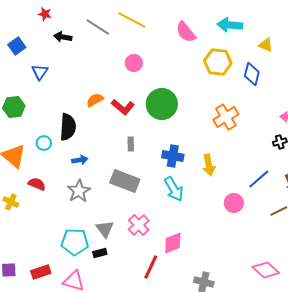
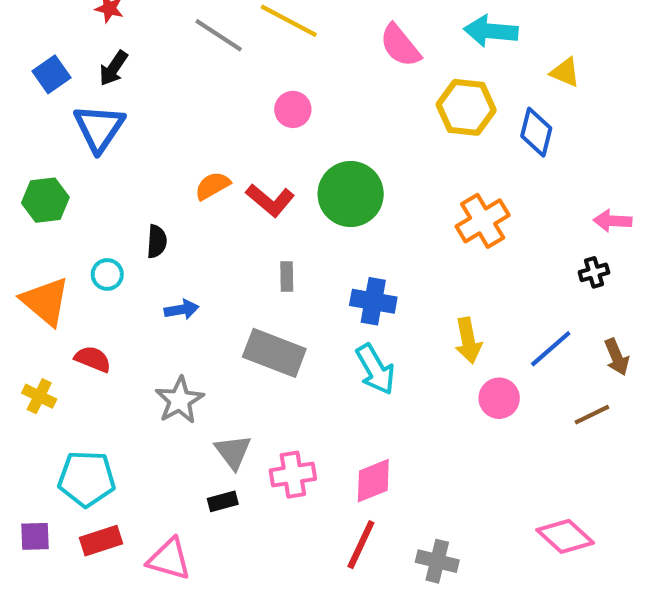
black arrow: (63, 37) -> (113, 68), moved, turned -66
blue triangle: (40, 72) -> (99, 128), size x1.5
black semicircle: (68, 127) -> (157, 241), size x0.6
yellow arrow: (209, 165) -> (468, 340), moved
gray star: (79, 191) -> (179, 400), moved
pink cross: (139, 225) -> (293, 475), moved, turned 35
cyan pentagon: (75, 242) -> (87, 479), moved
red line: (151, 267) -> (361, 545), moved

